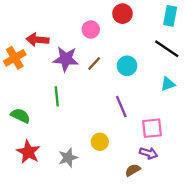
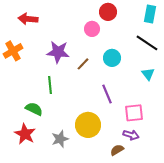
pink circle: (91, 29) -> (92, 29), moved
red arrow: (37, 40) -> (28, 19), moved
brown line: (94, 64) -> (83, 64), moved
cyan triangle: (168, 84) -> (148, 74), turned -48
green semicircle: (20, 116) -> (34, 109), moved
yellow circle: (100, 142) -> (88, 125), size x1.6

